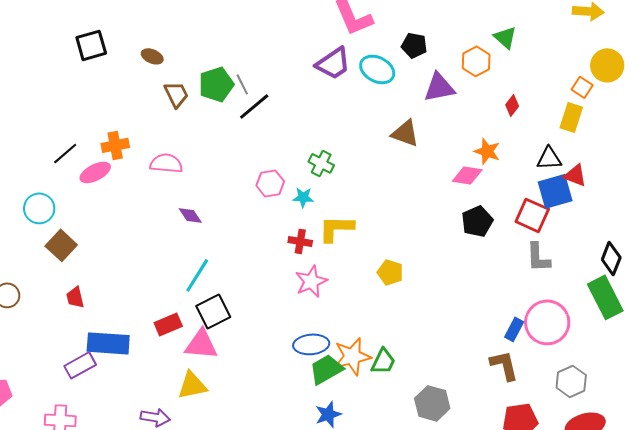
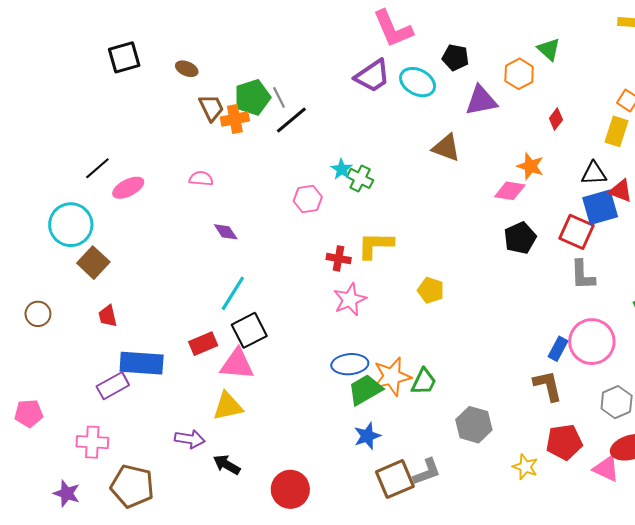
orange cross: (115, 145) -> (235, 119), moved
pink semicircle: (166, 163) -> (201, 178), size x0.7
cyan star: (303, 197) -> (342, 169), moved, turned 30
cyan circle: (39, 208) -> (71, 225), size x1.4

